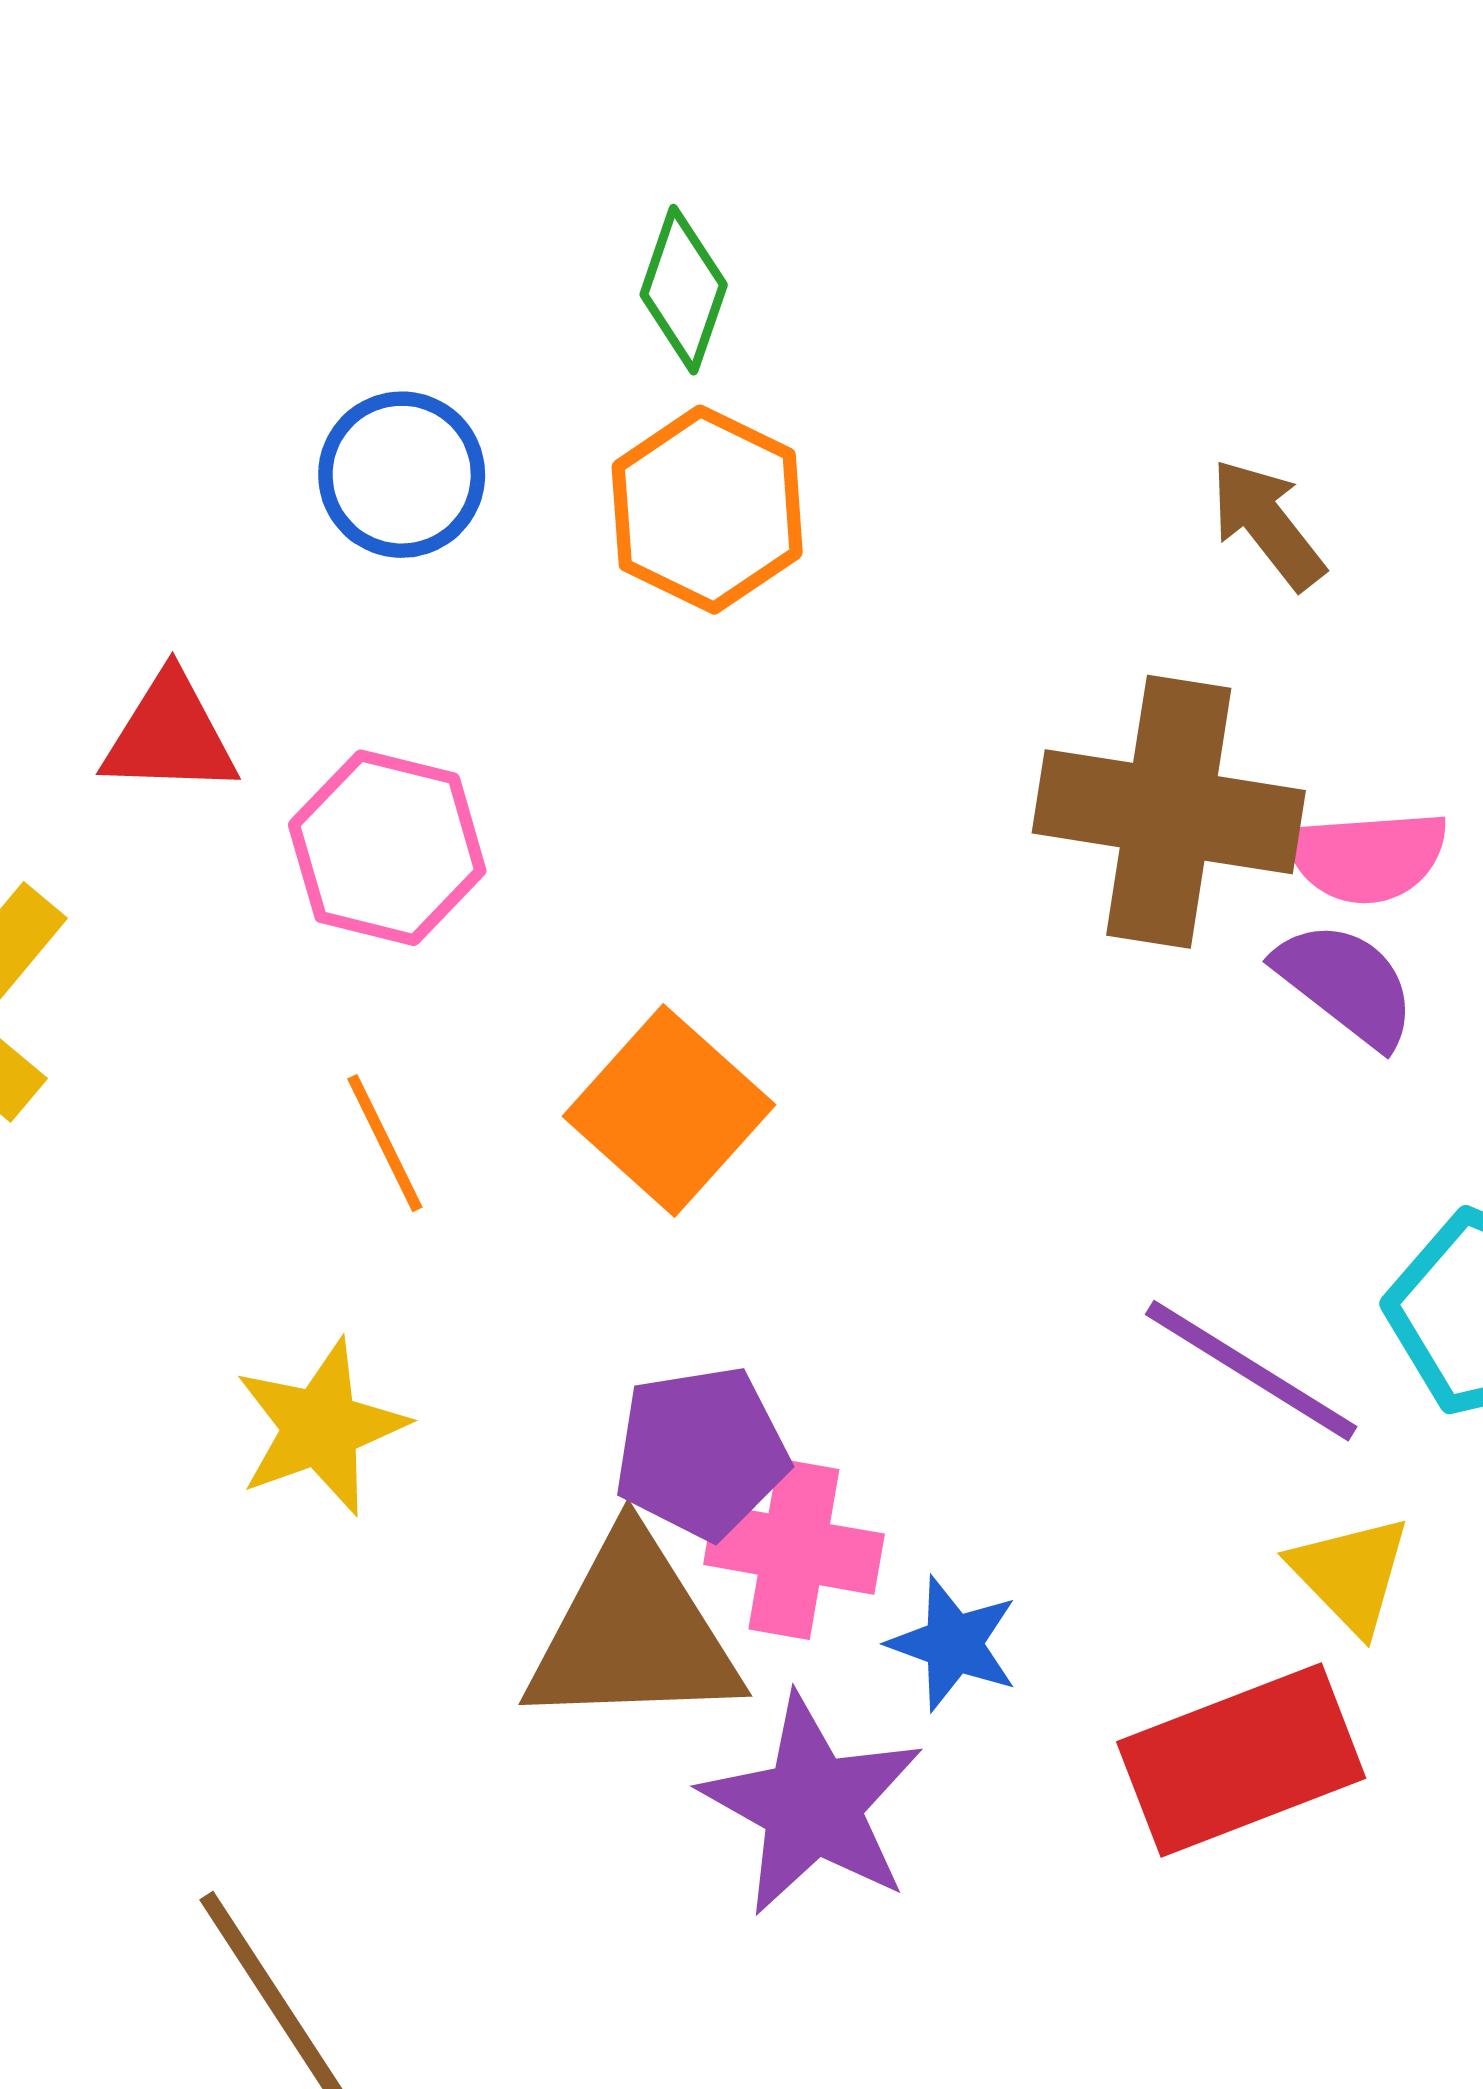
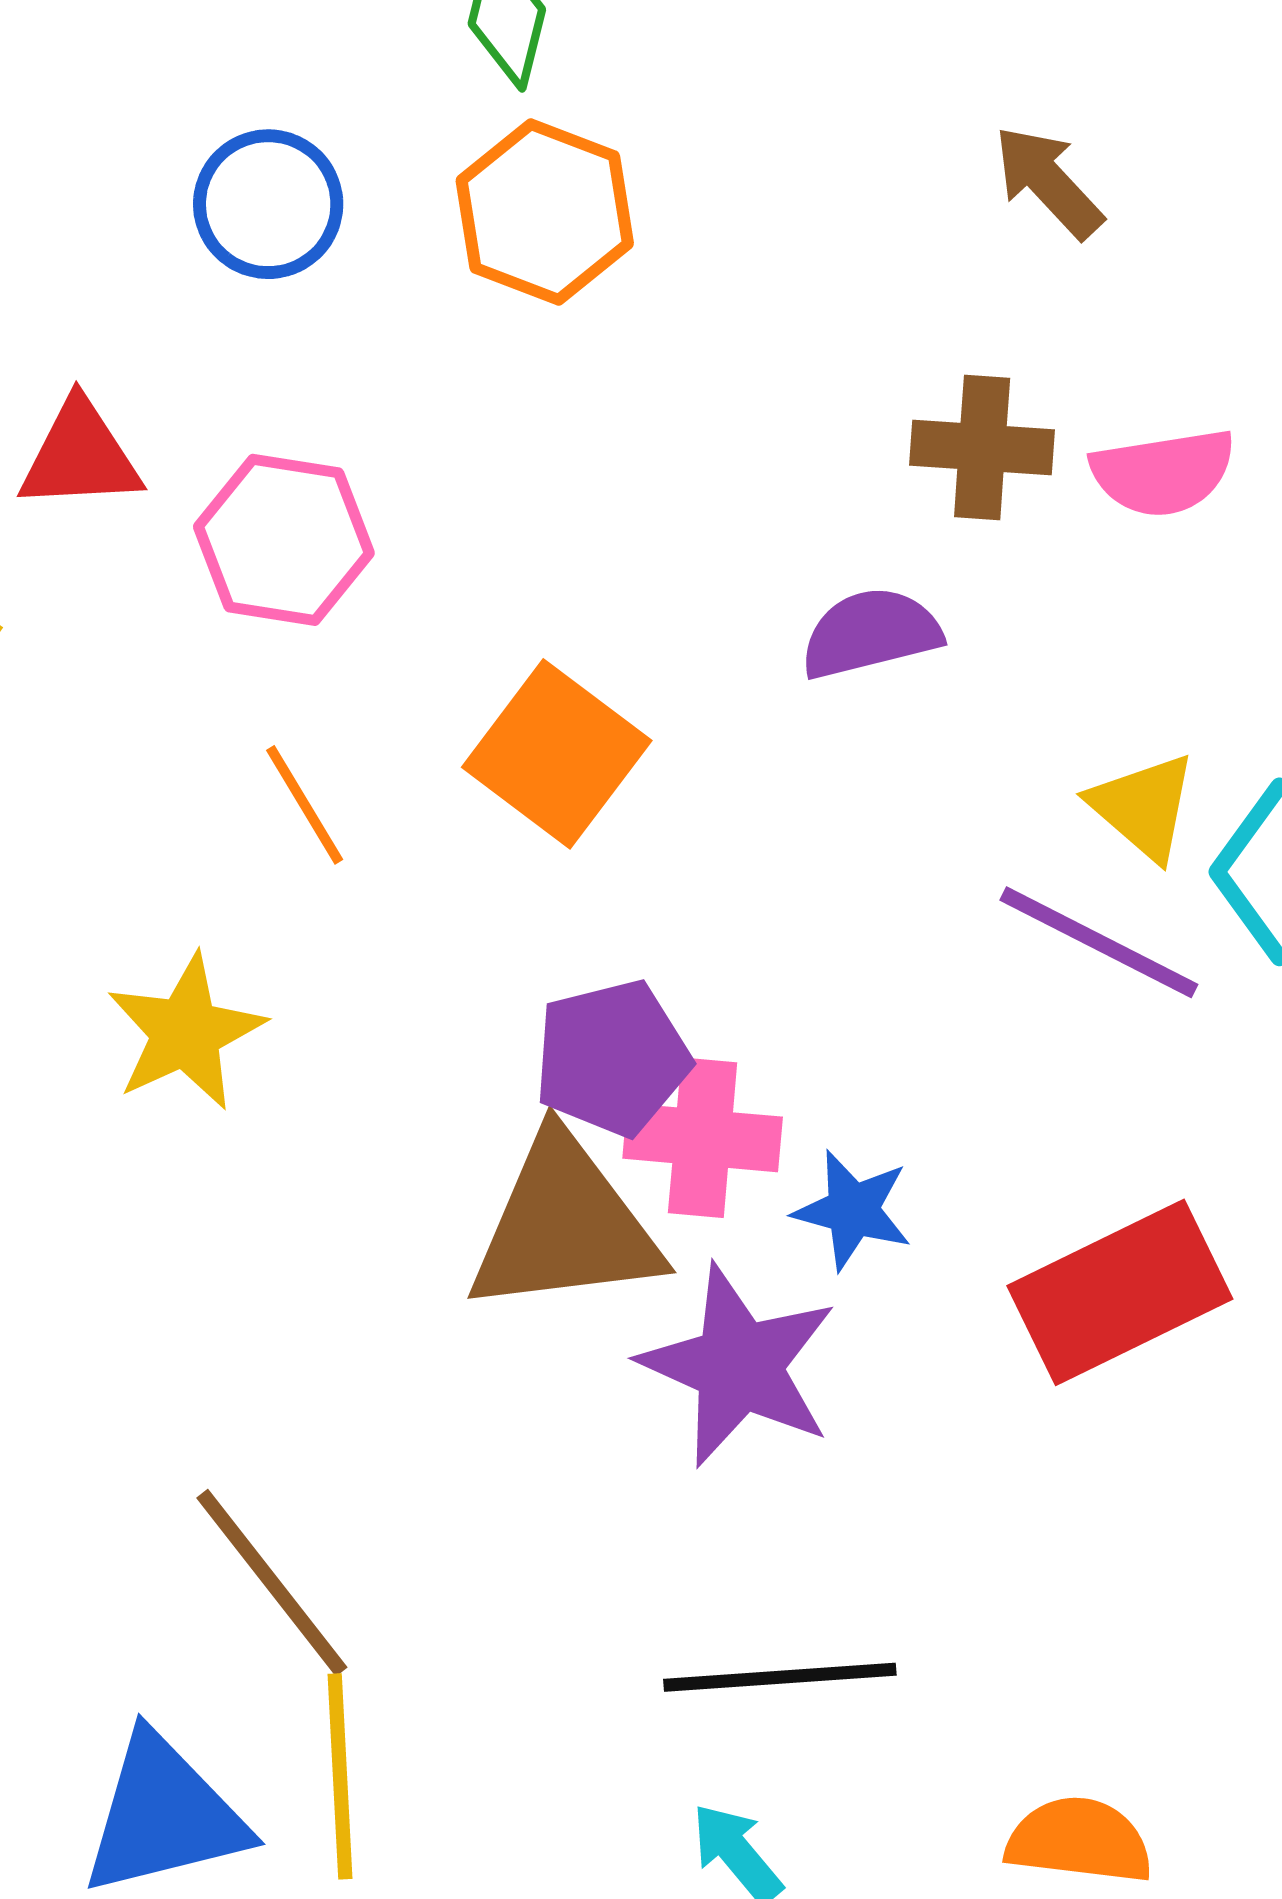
brown cross: (1169, 812) -> (982, 448), size x0.6
purple semicircle: (1346, 984) -> (871, 633), moved, turned -47
yellow star: (321, 1427) -> (186, 1032), moved
yellow triangle: (1350, 1574) -> (1143, 807), moved

